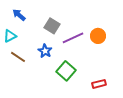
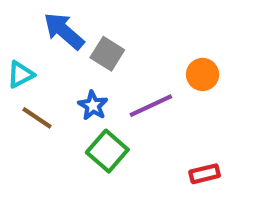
blue arrow: (19, 15) -> (64, 31), moved, size x1.5
purple line: (73, 38) -> (151, 106), moved
green square: (66, 71) -> (107, 151), moved

